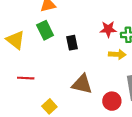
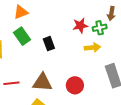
brown triangle: (82, 84) -> (42, 82), moved
red circle: (112, 101) -> (75, 85), moved

